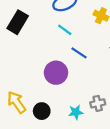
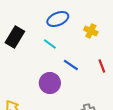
cyan line: (65, 30) -> (50, 44), moved

